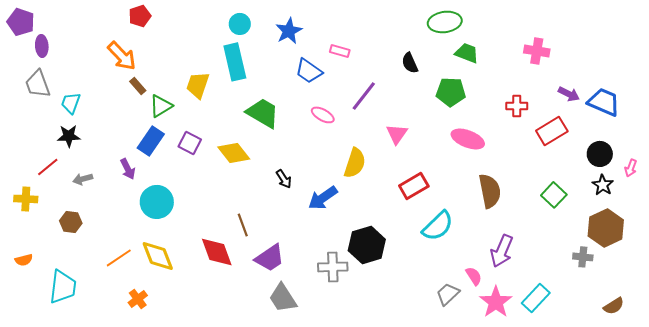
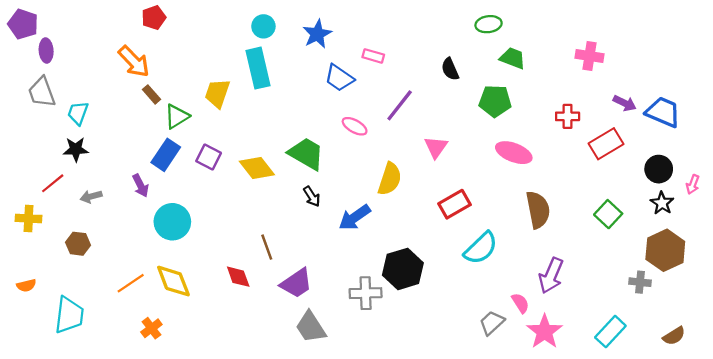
green ellipse: (445, 22) -> (489, 24), size x0.7
green trapezoid: (263, 113) -> (306, 154), moved
red diamond: (217, 252) -> (238, 277), size x0.7
cyan rectangle: (536, 298) -> (610, 332), moved

